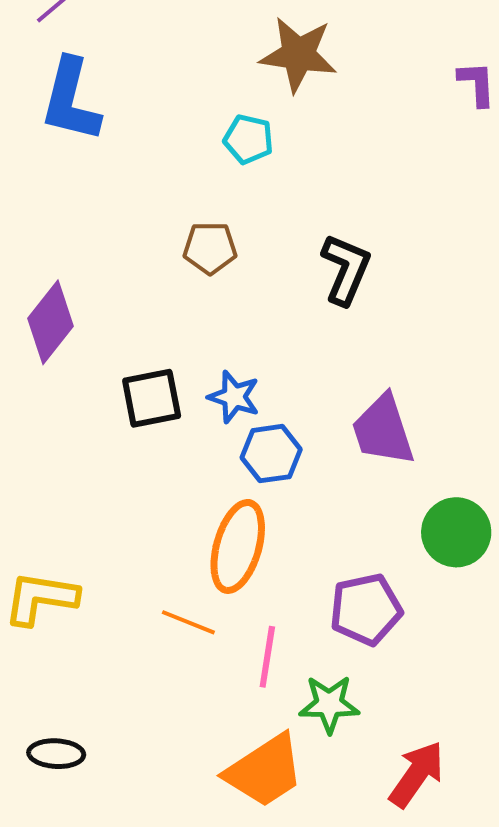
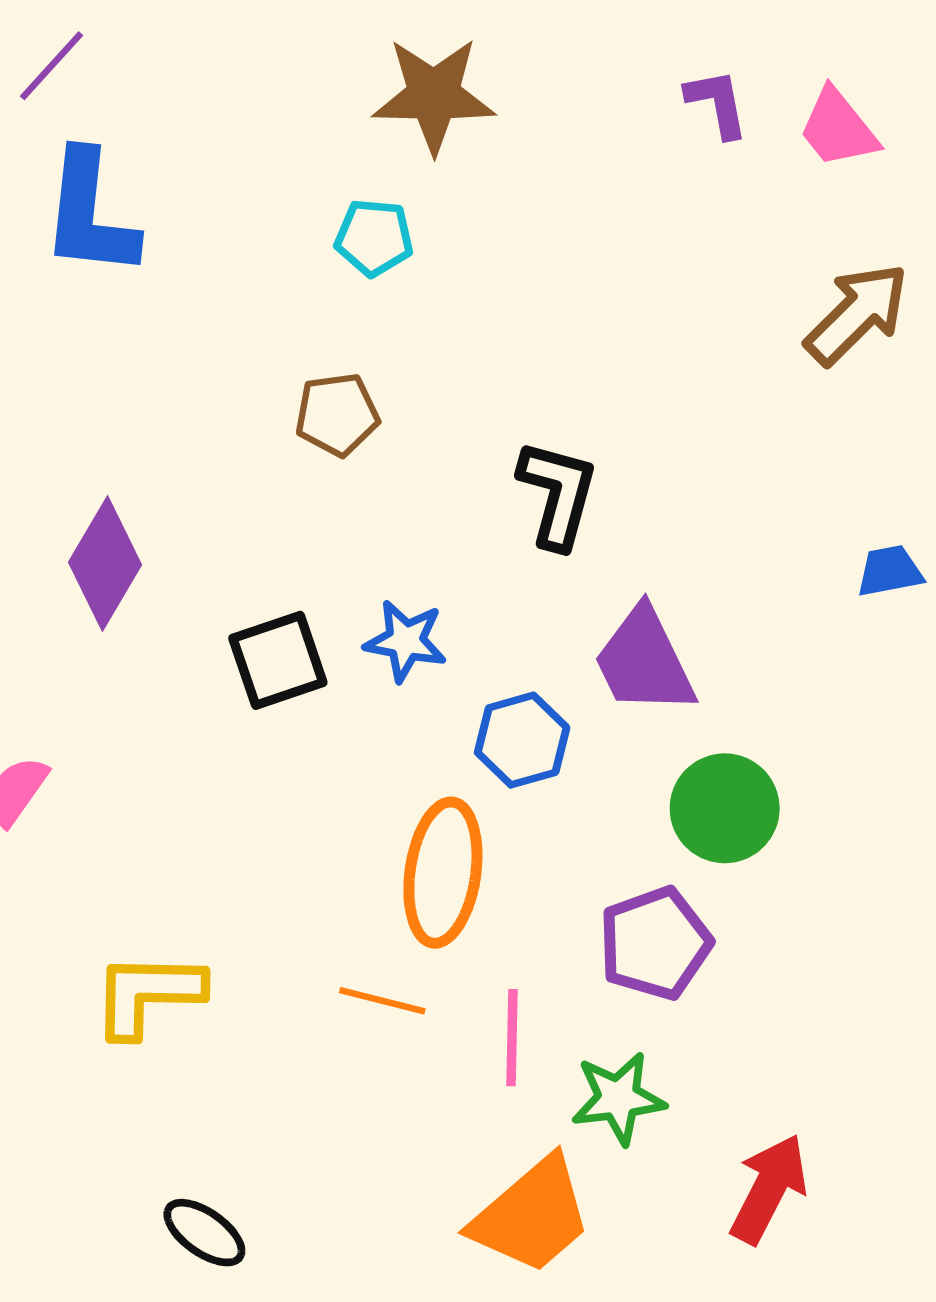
black L-shape: (346, 269) -> (558, 494), moved
blue hexagon: (271, 454) -> (522, 740), moved
green circle: (456, 532) -> (725, 808), moved
black ellipse: (56, 754) -> (204, 1233), turned 40

